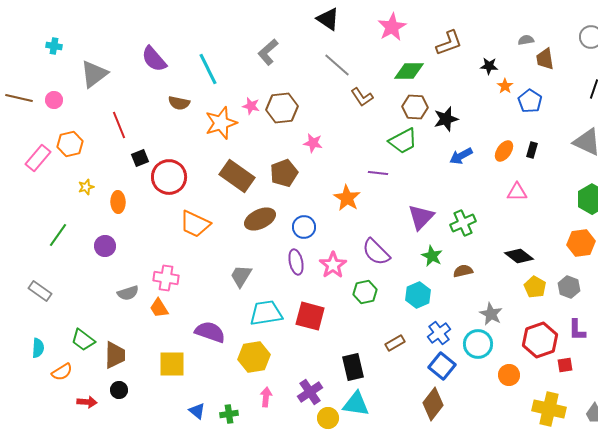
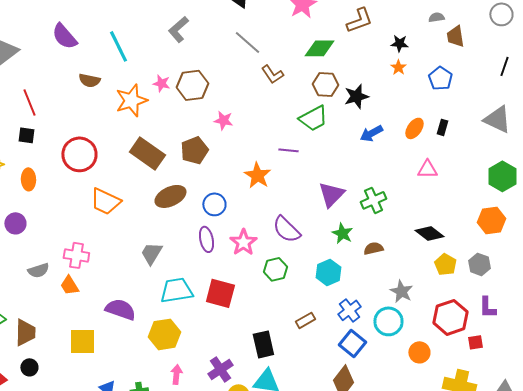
orange star: (505, 86) -> (398, 67), moved
black square: (140, 158) -> (26, 135), moved, turned 30

